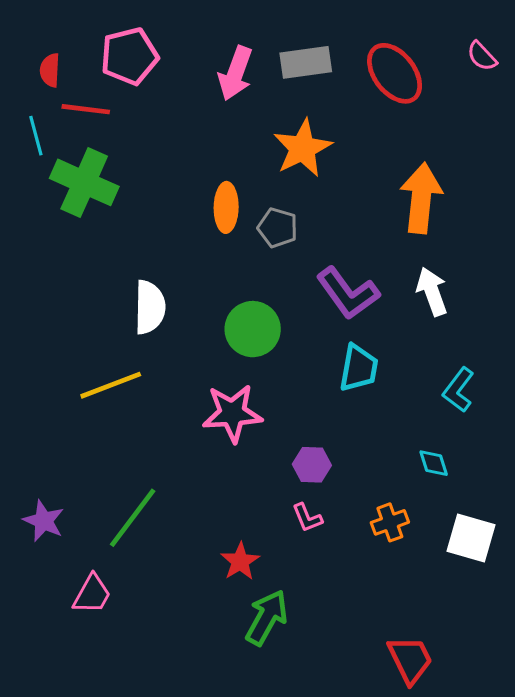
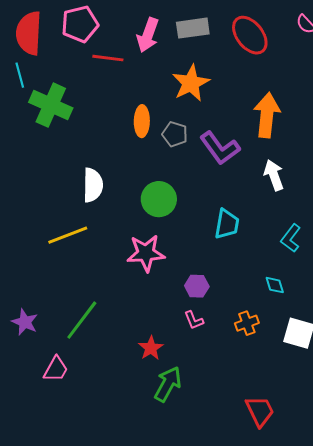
red semicircle: (50, 70) -> (29, 33), size x2.0
red line: (86, 109) -> (108, 58), moved
purple L-shape: (348, 293) -> (220, 148), moved

